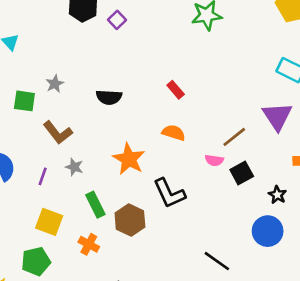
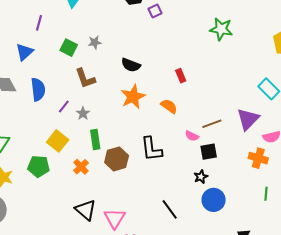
orange star: (129, 159) -> (133, 97), moved
gray star: (74, 167) -> (83, 113), moved
black star: (277, 195) -> (201, 177), moved

